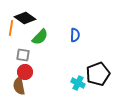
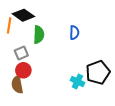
green semicircle: (40, 37) -> (39, 35), turned -42
gray square: (23, 55) -> (21, 53), turned -32

